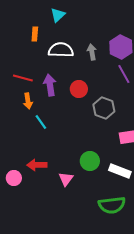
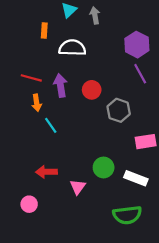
gray arrow: (92, 52) -> (95, 15), moved
pink circle: (14, 178) -> (29, 204), moved

